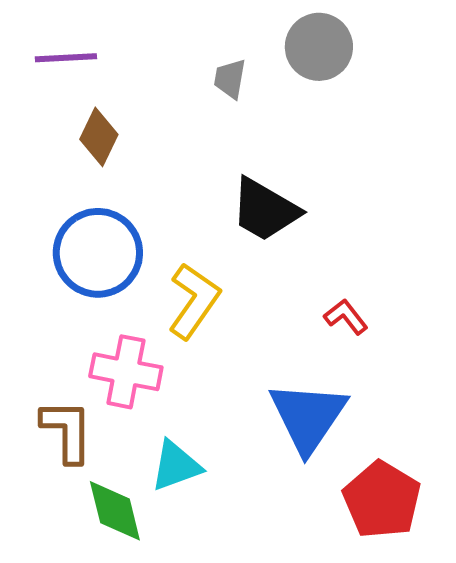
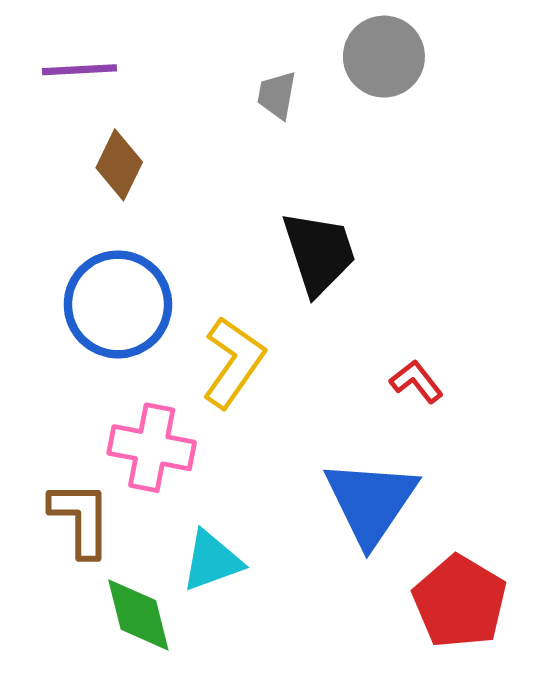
black trapezoid: (265, 210) -> (319, 253), turned -138

